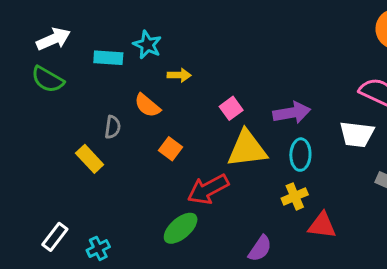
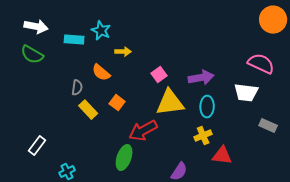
white arrow: (53, 39) -> (36, 27), turned 35
yellow rectangle: (90, 159) -> (88, 110), moved
green ellipse: (181, 228) -> (124, 158), turned -30
white rectangle: (55, 237) -> (37, 146), moved

